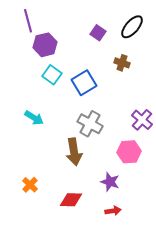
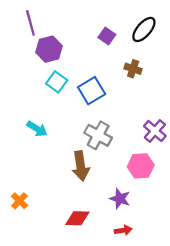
orange cross: (30, 185) -> (20, 201), moved

